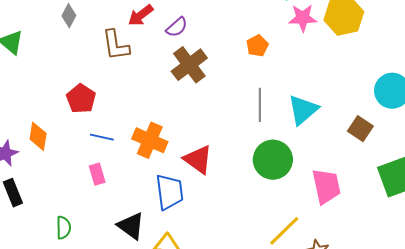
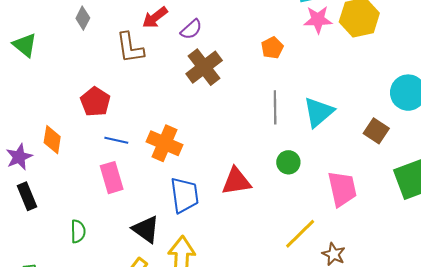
red triangle: (198, 159) -> (236, 181), moved, turned -44
green circle: (273, 160) -> (288, 162), size x0.6
pink rectangle: (97, 174) -> (112, 178), size x1.4

